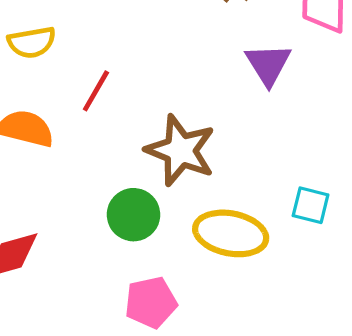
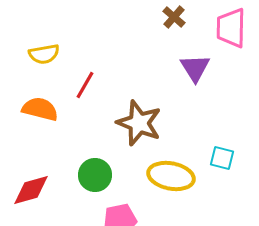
green circle: (133, 215) -> (95, 175), moved

